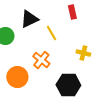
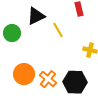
orange cross: (41, 60) -> (48, 79), moved

